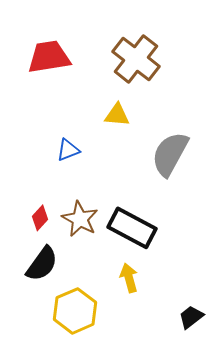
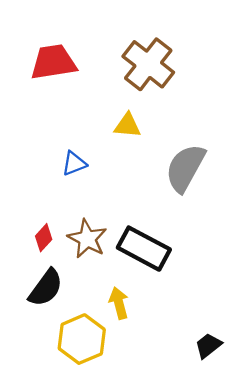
yellow arrow: (129, 278) -> (119, 303), moved

